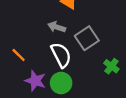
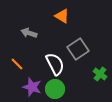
gray arrow: (57, 27) -> (29, 33), moved

